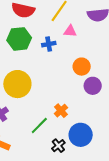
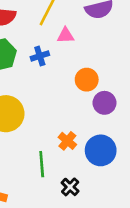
green line: (39, 125) -> (42, 164), turned -42
blue circle: (81, 135) -> (101, 150), moved

